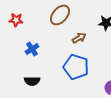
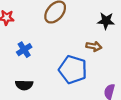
brown arrow: (79, 38) -> (94, 46), moved, turned 40

